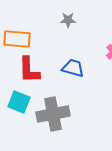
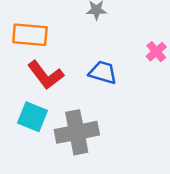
red L-shape: (29, 70) -> (46, 75), turned -36

